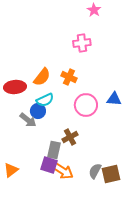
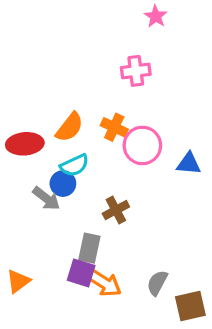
pink circle: (86, 105) -> (142, 145), moved
brown cross: (70, 137) -> (116, 210), moved
brown square: (111, 174) -> (190, 306), moved

